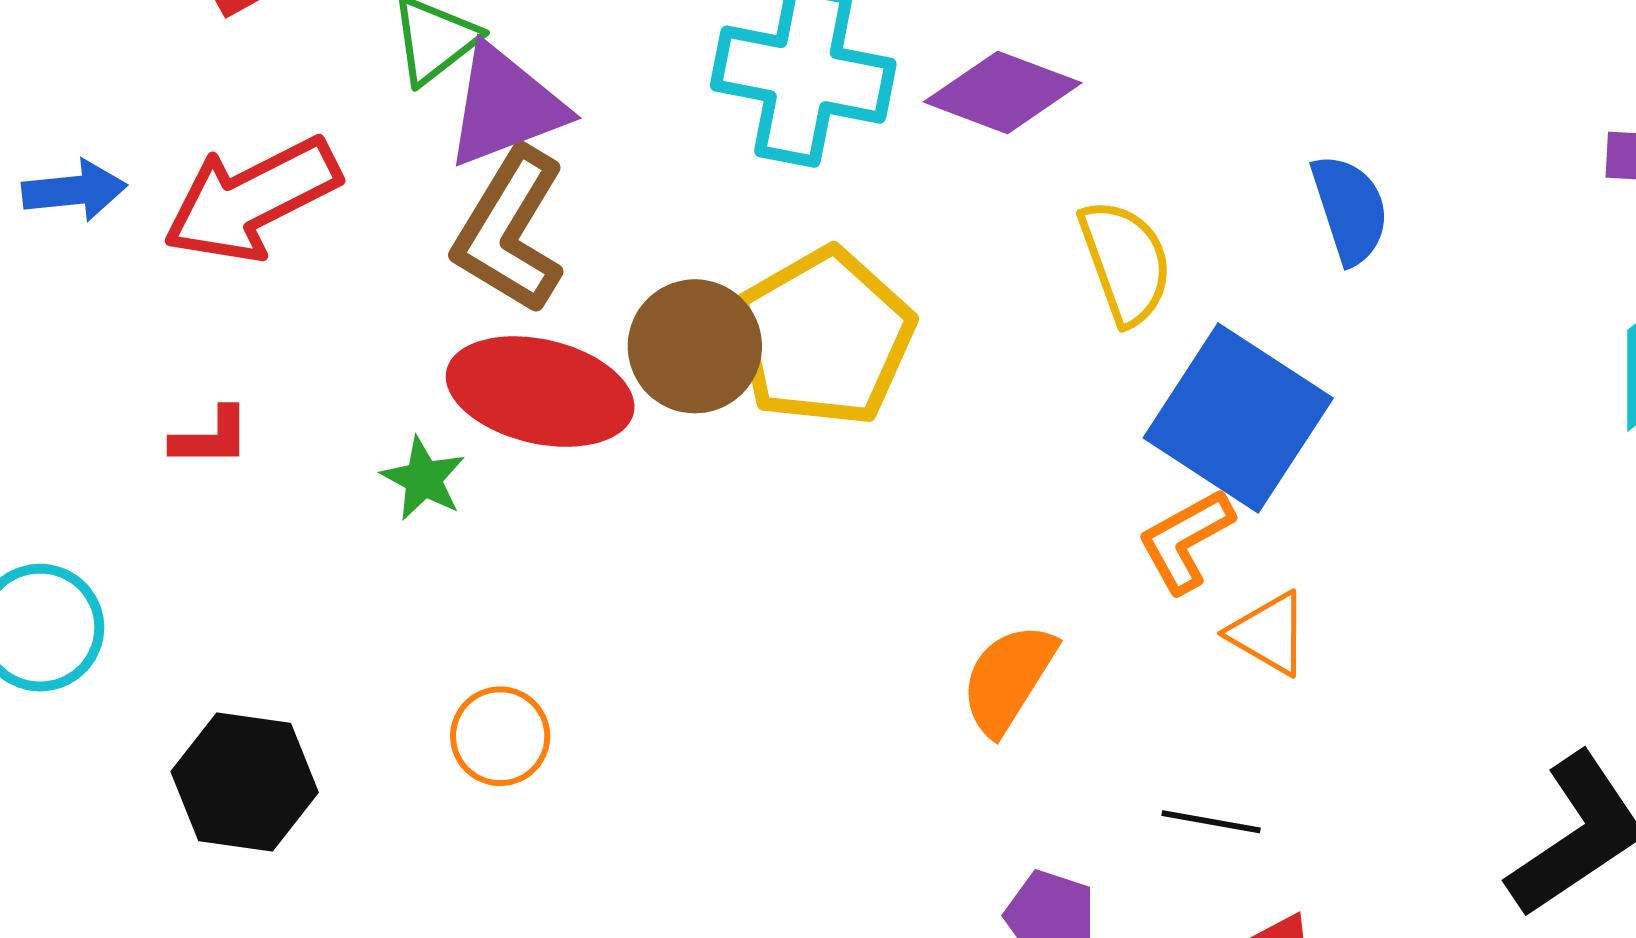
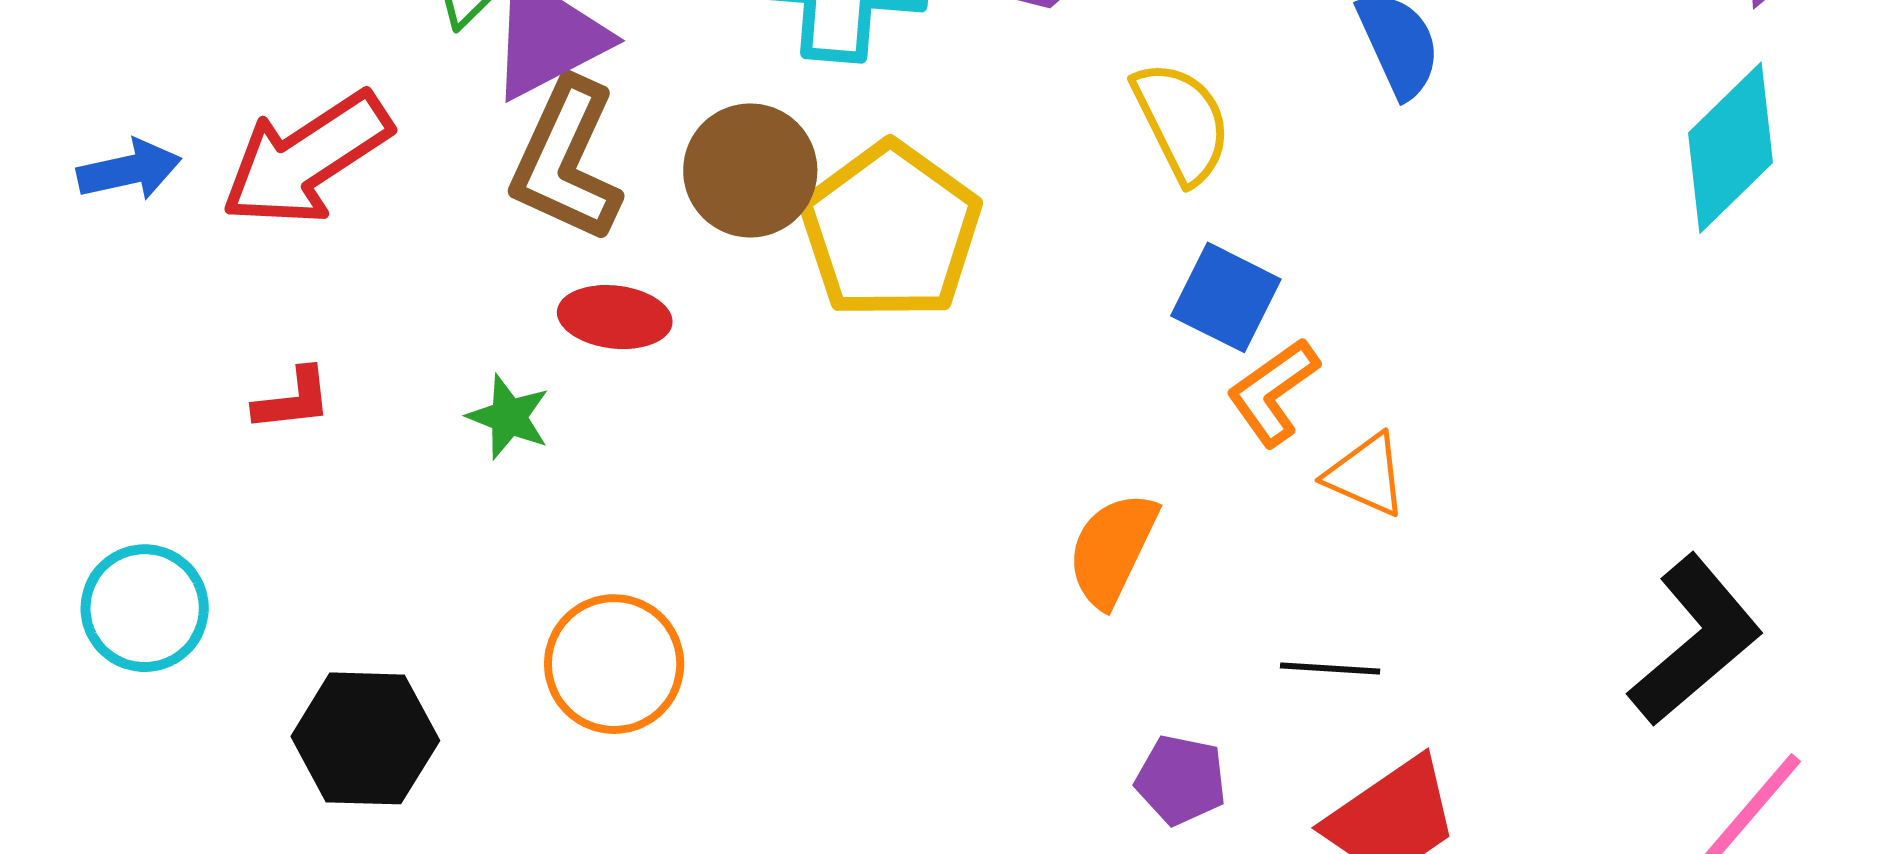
brown circle: (695, 346) -> (750, 170), moved
red ellipse: (540, 392) -> (615, 317), size x0.6
blue square: (1238, 418) -> (1226, 297), moved, size x0.6
orange circle: (500, 736) -> (614, 664), size x1.4

